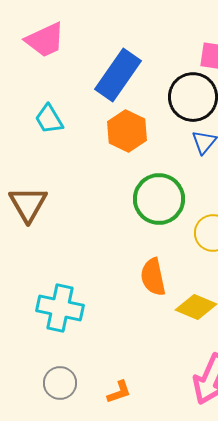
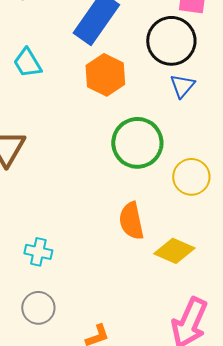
cyan cross: (60, 308) -> (38, 252), size x0.6
gray circle: (60, 383) -> (38, 308), moved

